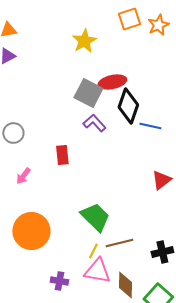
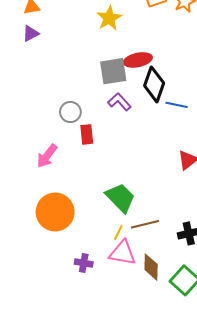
gray square: (88, 93) -> (113, 71), turned -36
gray circle: (13, 133) -> (70, 112), moved
pink arrow: (23, 176) -> (47, 156), size x1.4

